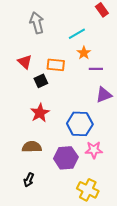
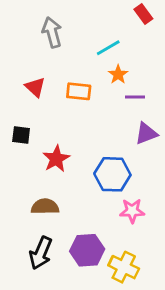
black square: (41, 81) -> (21, 135), moved, turned 32
purple hexagon: (66, 158) -> (87, 250), moved
black arrow: (29, 180) -> (41, 253), size x1.6

